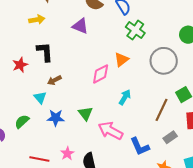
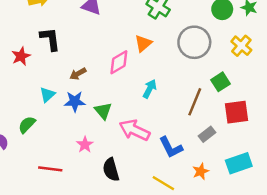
brown arrow: (54, 80) -> (78, 74), moved
cyan triangle: (40, 98) -> (47, 95), turned 32
blue star: (56, 118) -> (75, 101), moved
pink star: (67, 153) -> (85, 145), moved

